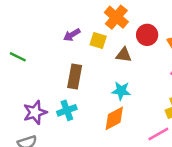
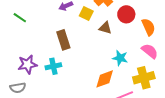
brown rectangle: (75, 77) -> (63, 40), turned -36
cyan star: (121, 91) -> (120, 58), moved
orange diamond: (114, 118) -> (105, 79), moved

